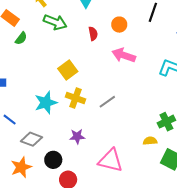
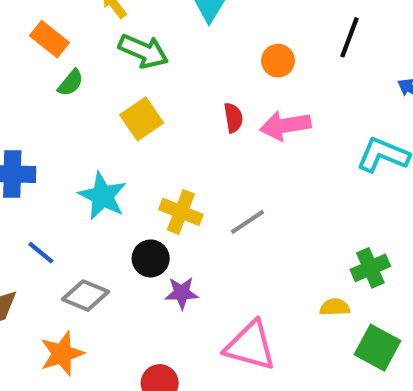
red semicircle: (93, 34) -> (233, 118), moved
pink arrow: (124, 55) -> (285, 126), turned -30
yellow square: (68, 70) -> (142, 119), moved
cyan star: (46, 103) -> (103, 196), moved, turned -30
black circle: (53, 160) -> (151, 258), moved

